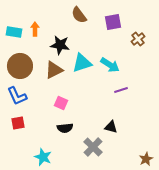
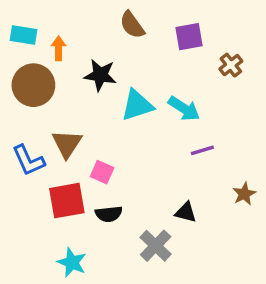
cyan rectangle: (14, 32) -> (23, 35), moved
brown circle: (20, 66) -> (33, 85), moved
brown triangle: (54, 70) -> (67, 144), moved, turned -30
red square: (18, 123) -> (67, 201), moved, size x1.6
brown star: (146, 159) -> (244, 194), moved

